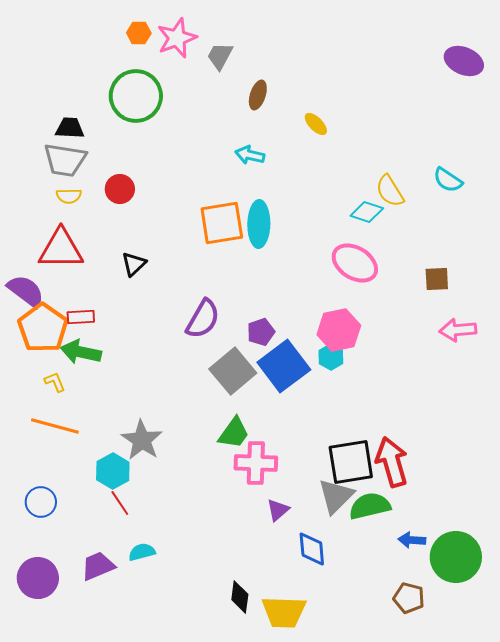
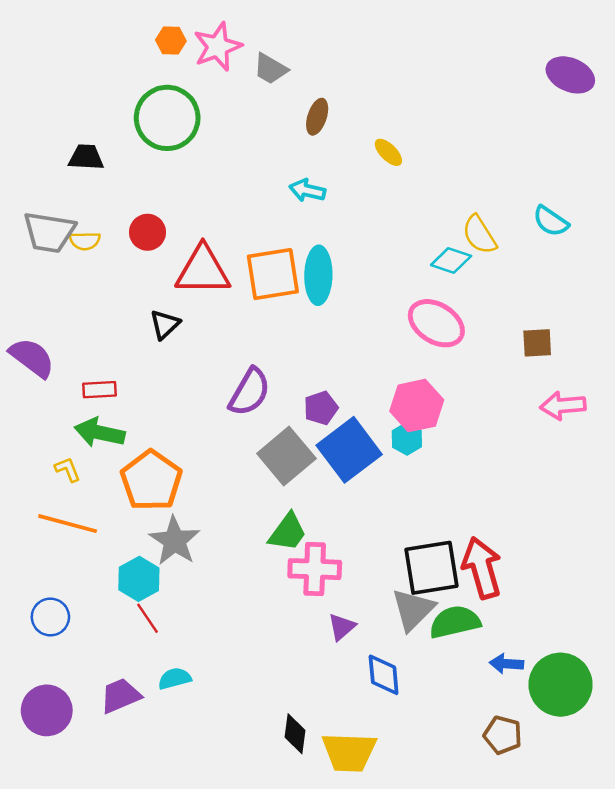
gray trapezoid: (220, 56) -> (270, 69), turned -88
gray trapezoid: (65, 160) -> (49, 232), moved
red triangle: (61, 249) -> (203, 270), moved
orange pentagon: (43, 328) -> (151, 481), moved

